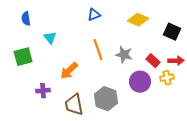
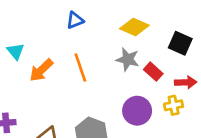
gray star: (124, 55) -> (128, 59), moved
red rectangle: (153, 61) -> (153, 72), moved
orange arrow: (69, 71) -> (41, 70), moved

